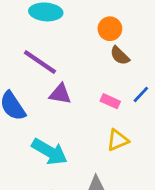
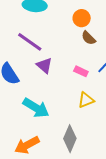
purple triangle: (60, 94) -> (44, 66), turned 30

